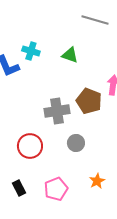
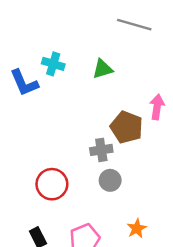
green triangle: (70, 55) -> (103, 69), turned -36
gray cross: (57, 111) -> (101, 150), moved, size x0.7

